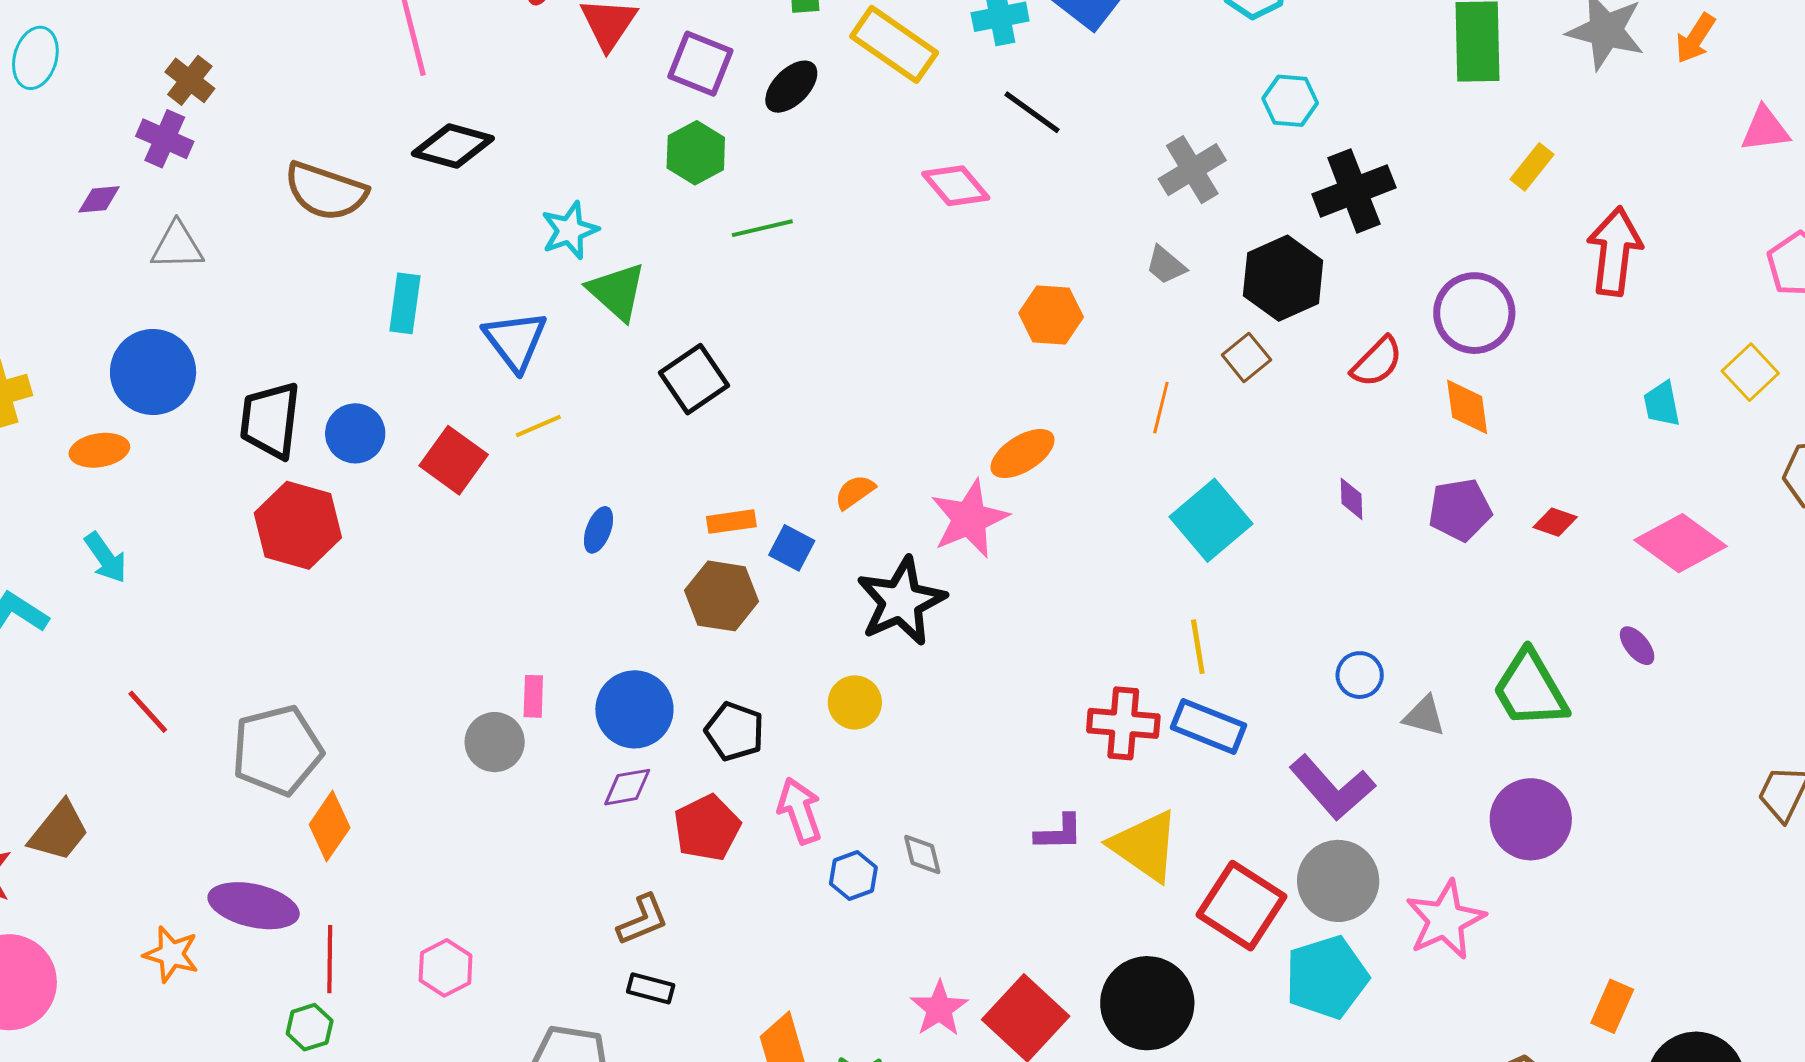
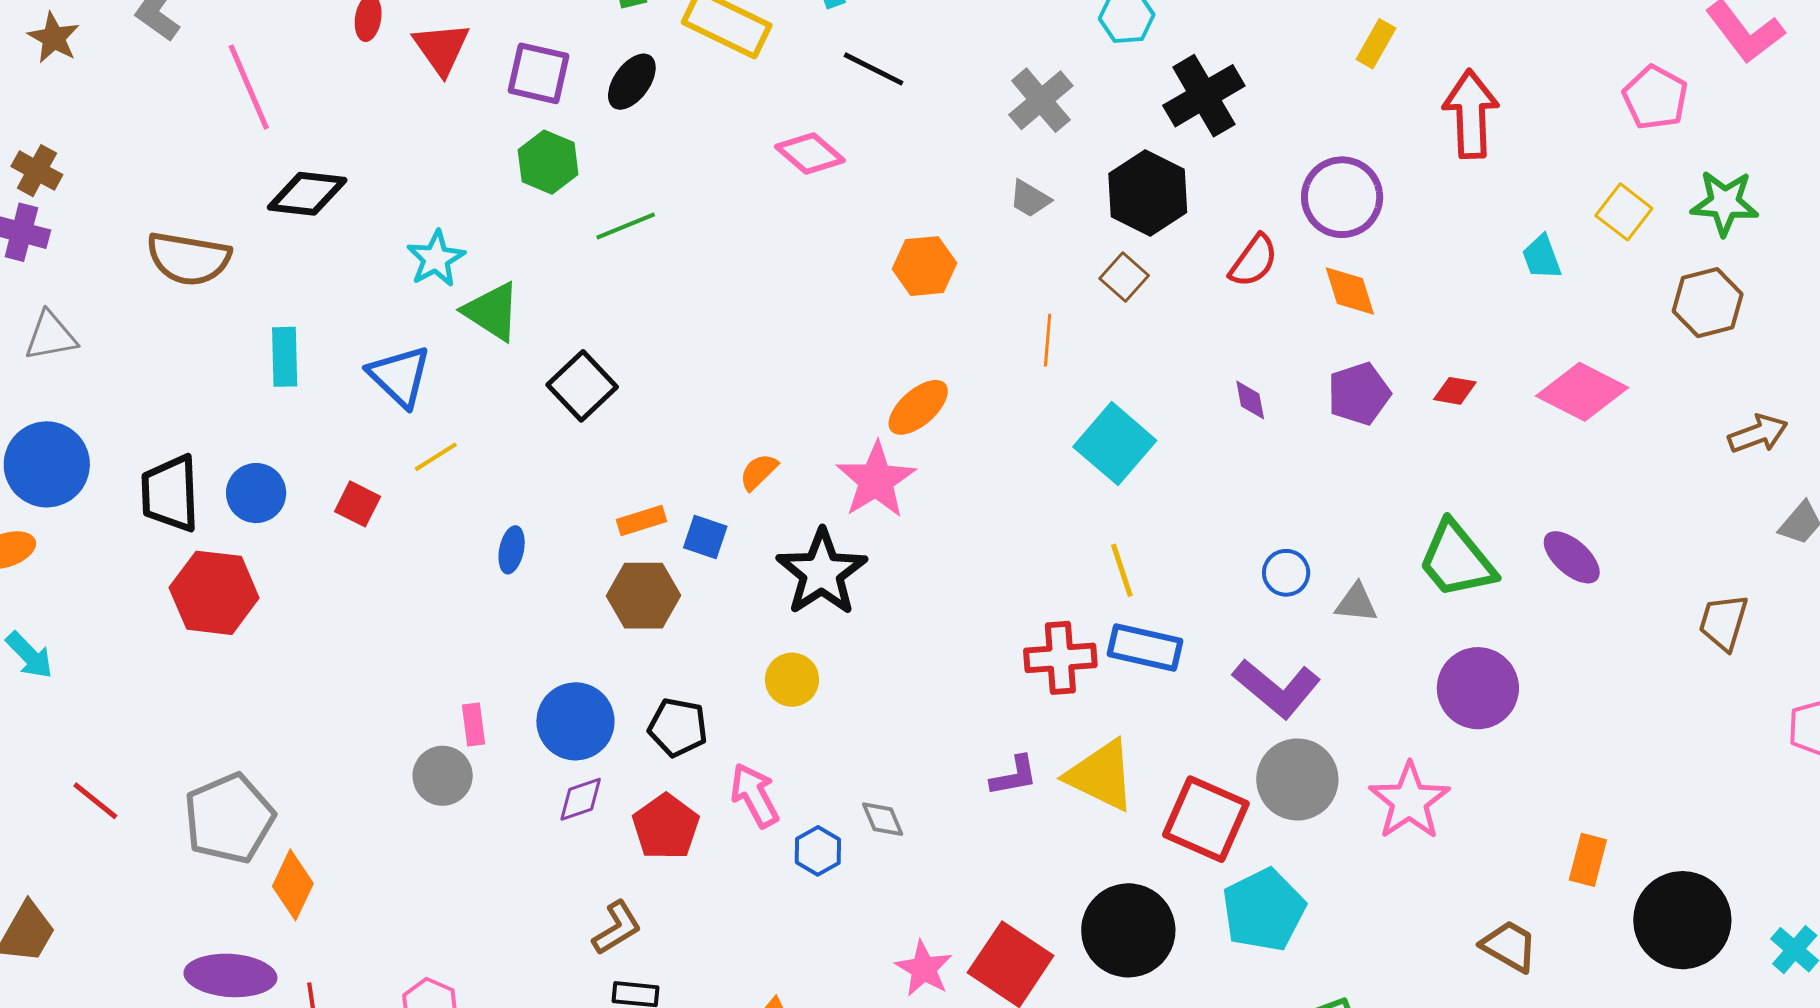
red square: (454, 460) -> (358, 504), size x0.7
purple ellipse: (1637, 646) -> (1572, 557), moved, size x1.5
cyan pentagon: (1327, 977) -> (1264, 910), moved

